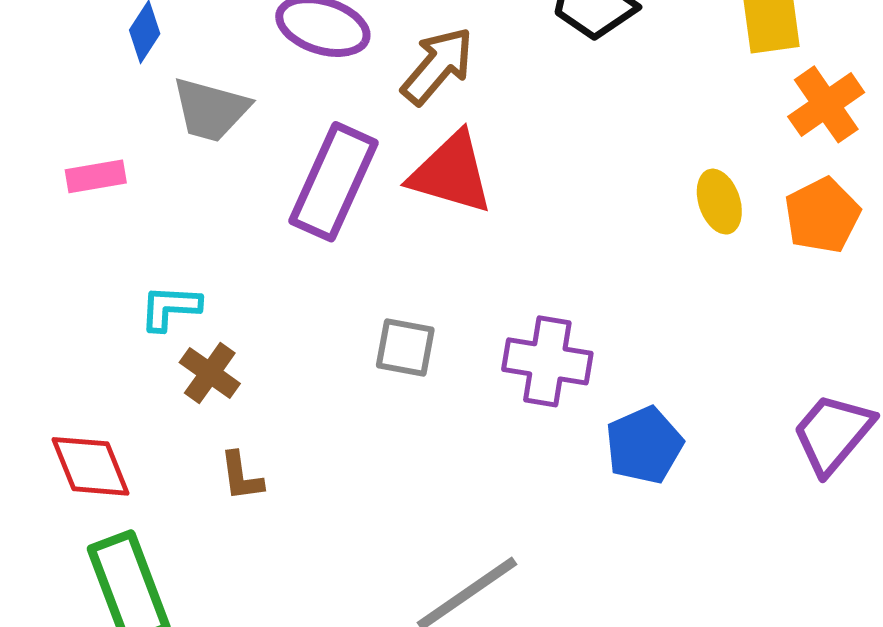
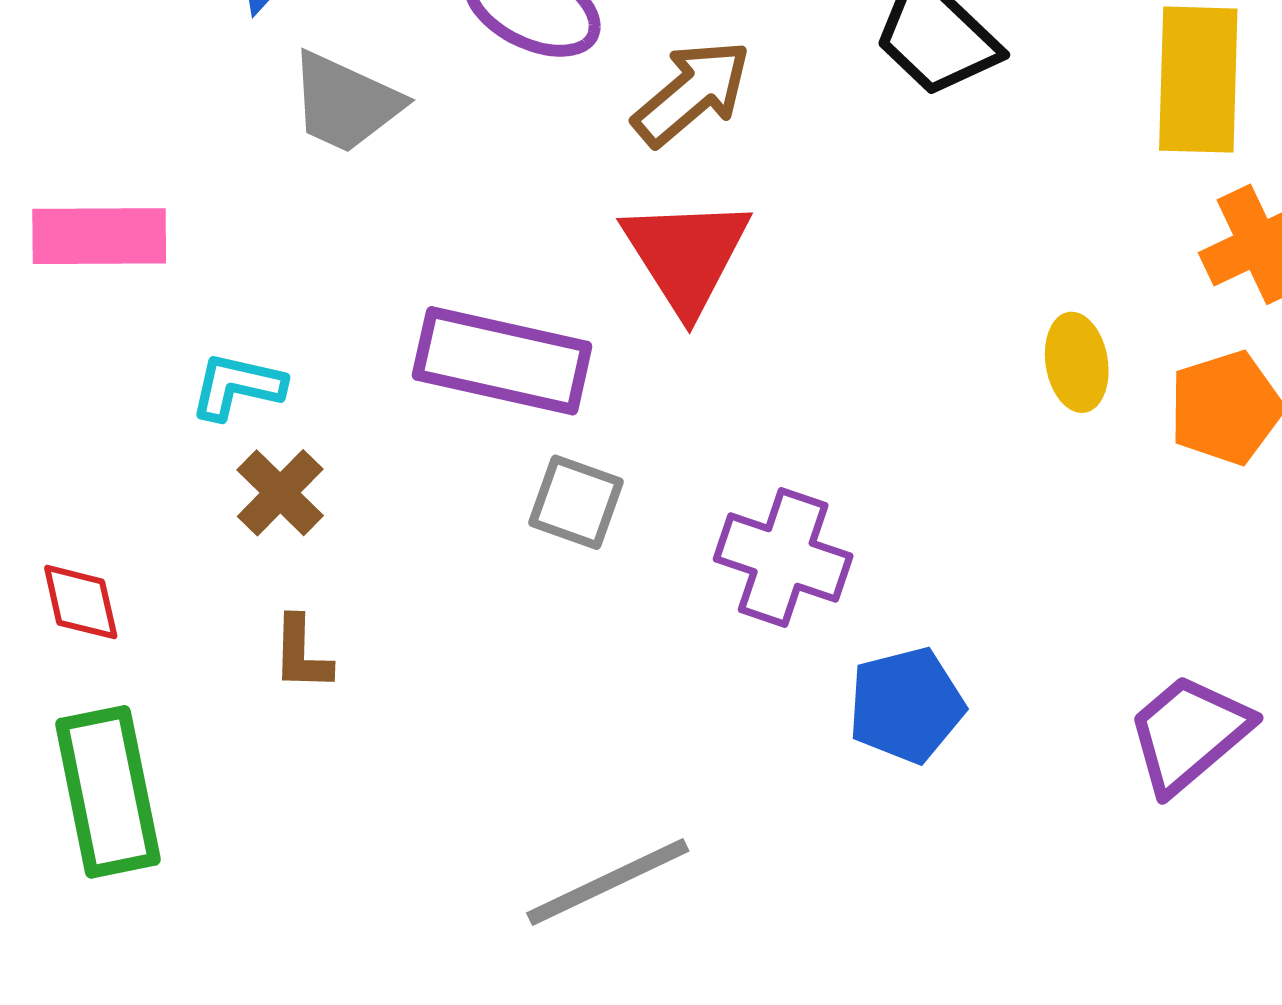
red triangle: (451, 173) -> (686, 255), turned 32
pink rectangle: (96, 176) -> (99, 236), moved, size x1.5
purple rectangle: (333, 182) -> (502, 361), moved, turned 69
red diamond: (90, 466) -> (81, 602), size x0.7

